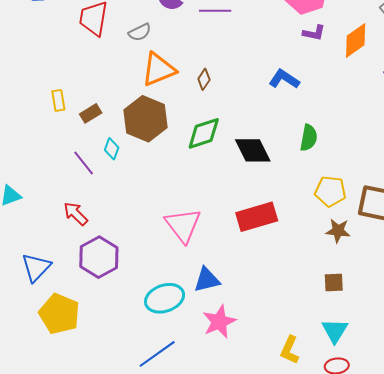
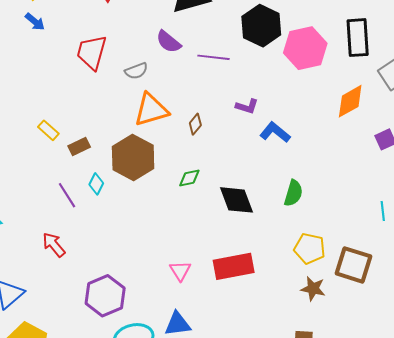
purple L-shape: (314, 33) -> (247, 106), moved
yellow rectangle: (58, 100) -> (48, 130), turned -45
green diamond: (204, 133) -> (189, 178), size x0.6
pink triangle: (183, 225) -> (180, 271), moved, size x0.6
purple hexagon: (99, 257) -> (105, 296), moved

